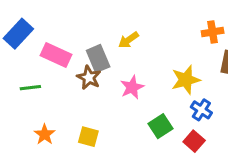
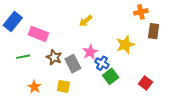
gray rectangle: (98, 59) -> (73, 64), moved
brown star: (89, 78) -> (54, 57), moved
blue cross: (201, 110) -> (102, 63), moved
red square: (194, 141) -> (146, 83), moved

